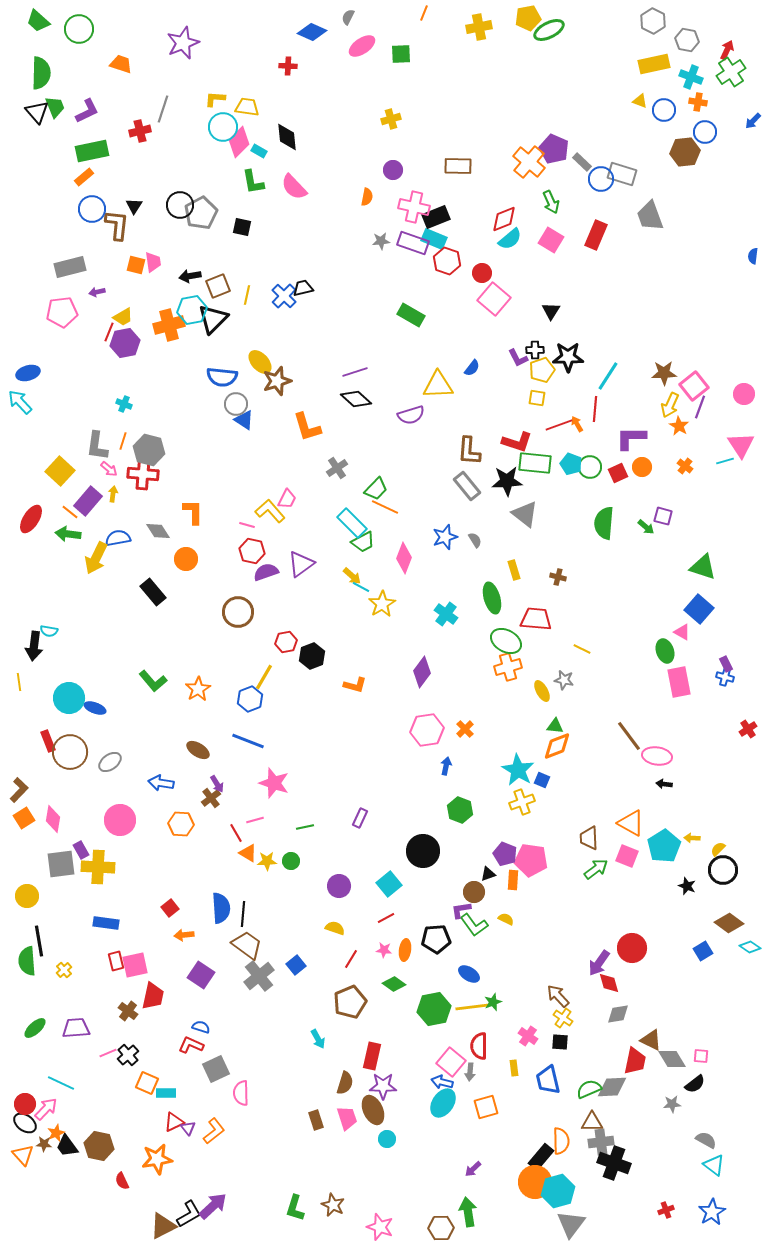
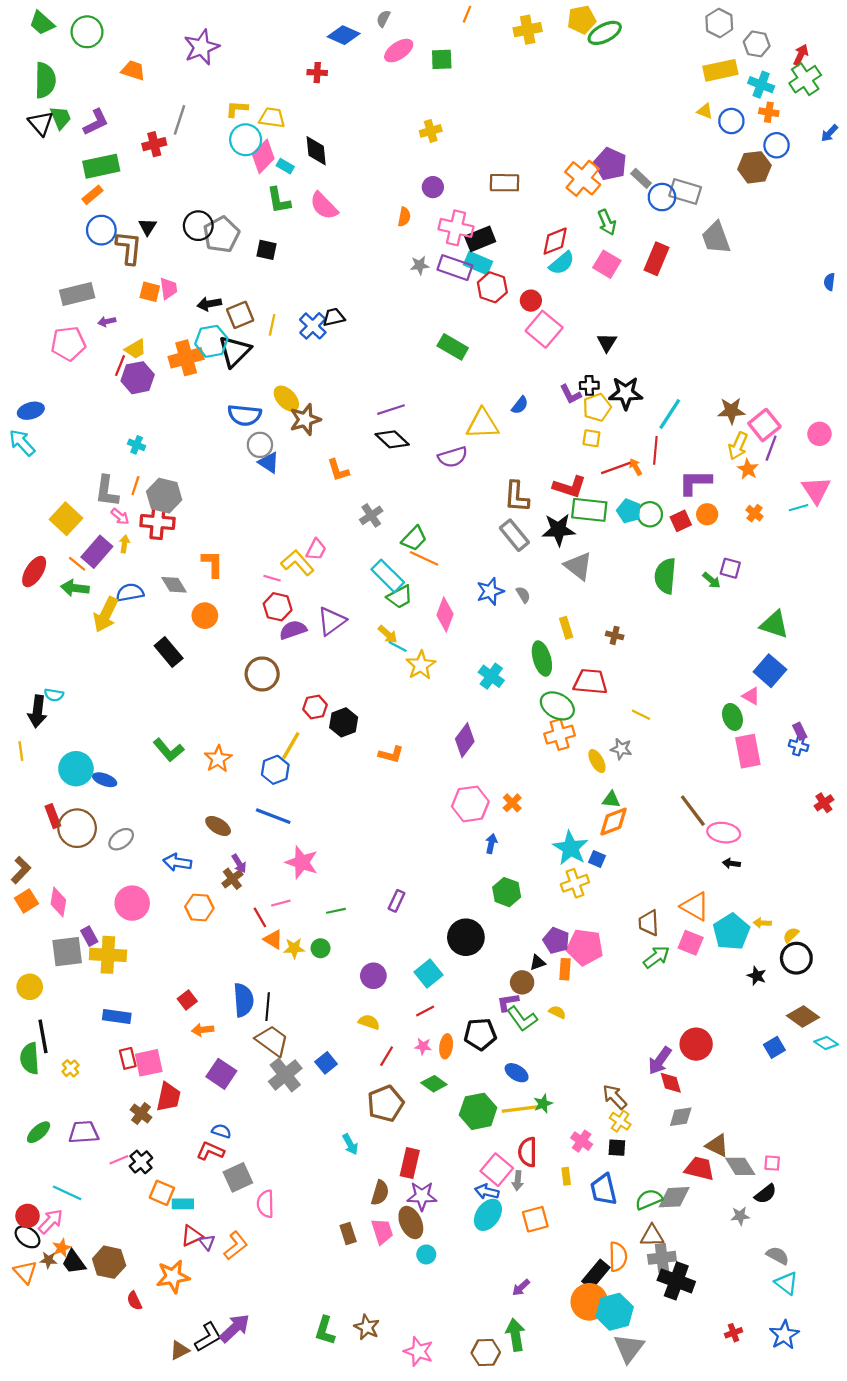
orange L-shape: (307, 427) -> (338, 470), size x0.7
red trapezoid: (635, 1061) -> (699, 1169), turned -88
brown triangle: (163, 1226) -> (180, 1350), size x0.7

